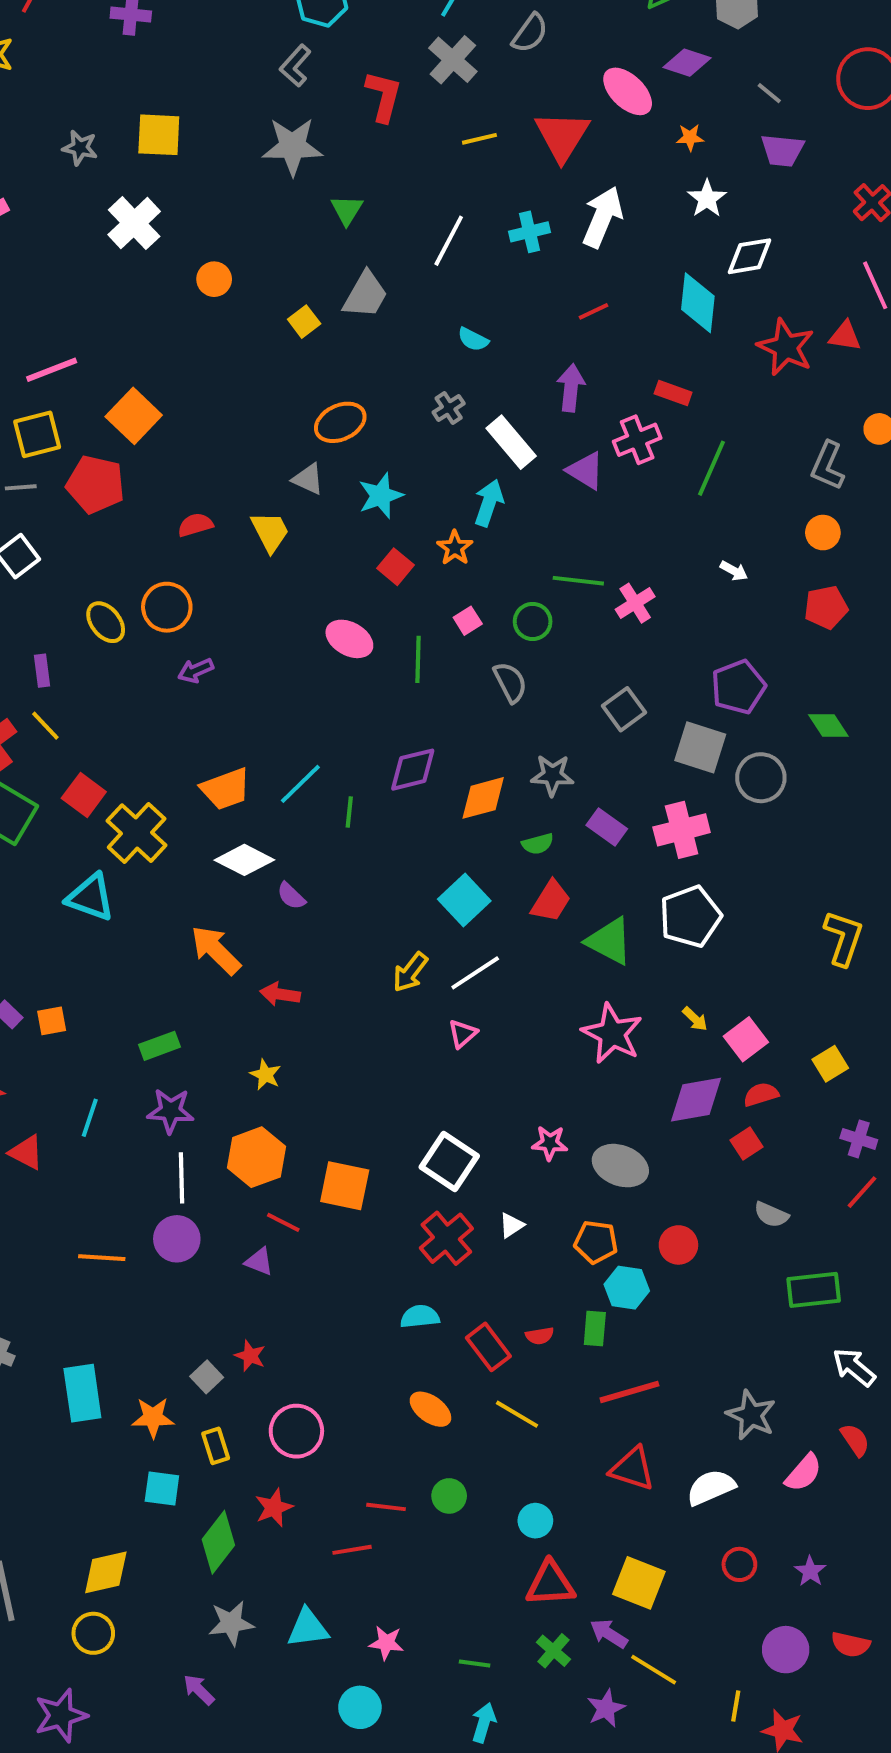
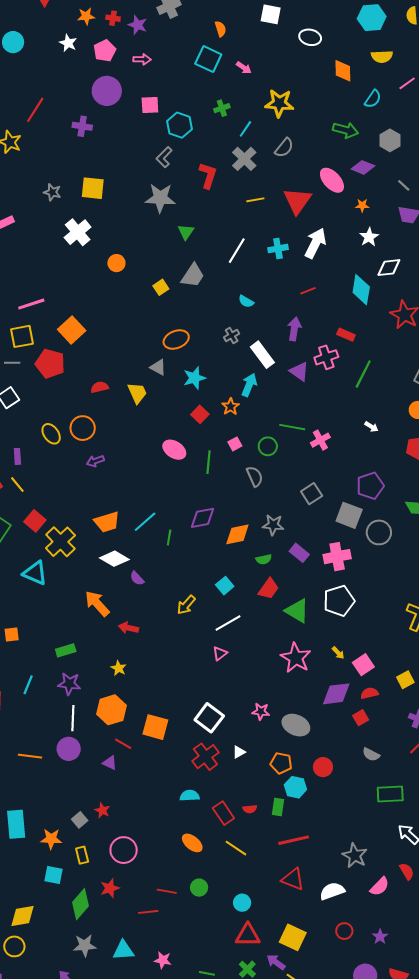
cyan square: (464, 900) -> (225, 586), size x0.7
yellow arrow: (410, 972) -> (186, 605), moved

